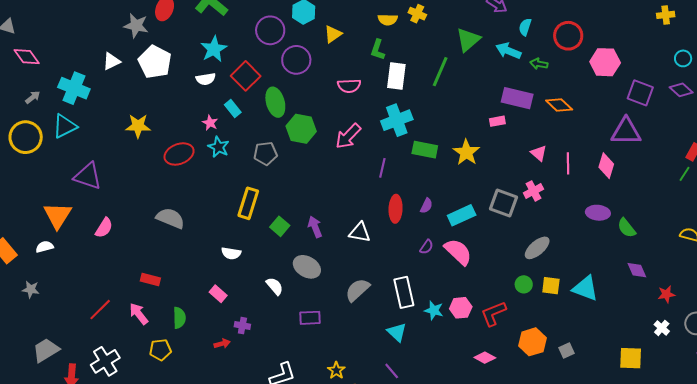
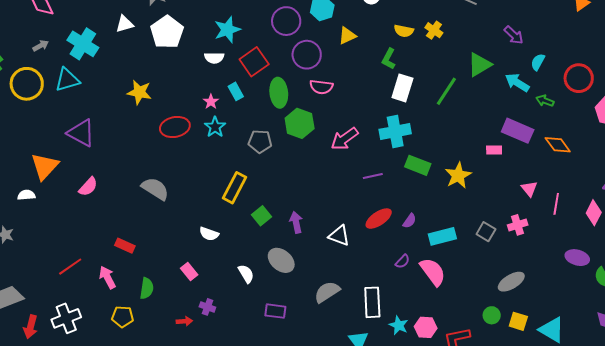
pink semicircle: (349, 86) -> (321, 87), moved
purple line: (382, 168) -> (373, 176), turned 54
gray square: (504, 203) -> (486, 232), size x0.7
red ellipse: (396, 209) -> (379, 219), turned 44

